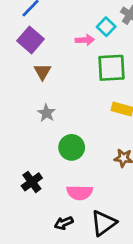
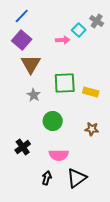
green square: (111, 68) -> (65, 83), moved
brown triangle: (42, 72) -> (31, 64), size x1.5
black arrow: (64, 223) -> (47, 178), turned 128

